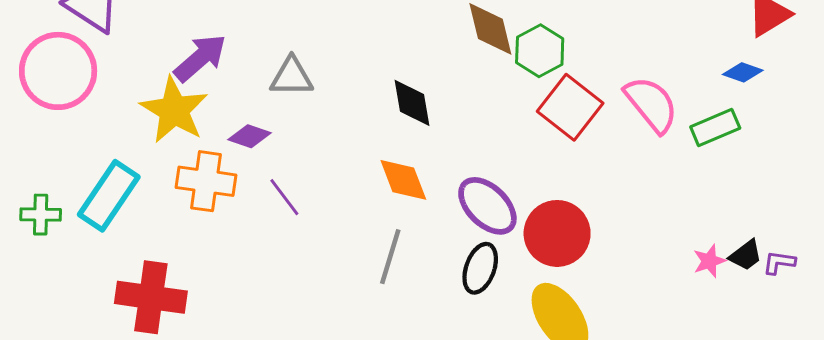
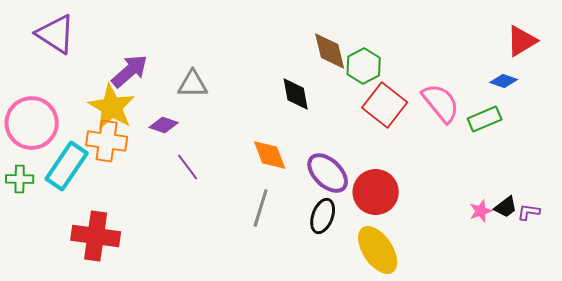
pink circle: (58, 71) -> (32, 123), moved
black diamond: (412, 103) -> (296, 94), moved
orange cross: (206, 181) -> (107, 141), moved

